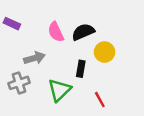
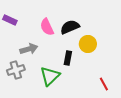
red line: (100, 100) -> (104, 84), moved

